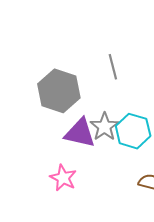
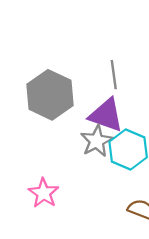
purple triangle: (80, 133) -> (106, 115), moved

